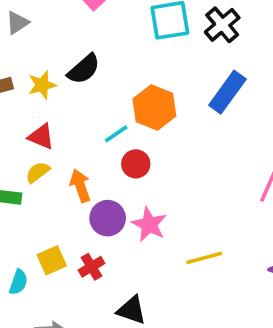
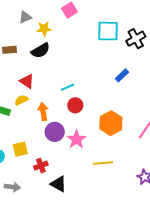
black semicircle: (84, 69) -> (41, 51), moved
yellow star: (42, 85) -> (44, 29), moved
blue rectangle: (227, 92) -> (122, 75), moved, size x0.6
orange hexagon: (154, 108) -> (111, 123), moved
red cross: (91, 267) -> (41, 166), moved

